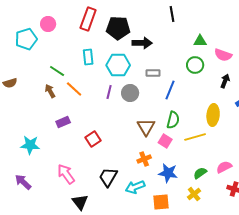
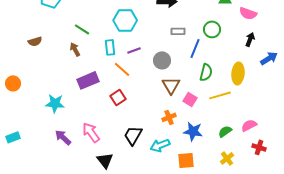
cyan rectangle: (88, 57) -> (110, 47), moved
cyan hexagon: (118, 65) -> (125, 20), moved
green circle: (195, 65) -> (212, 29), moved
orange line: (74, 89) -> (122, 69), moved
purple line: (109, 92) -> (134, 50), turned 56
gray circle: (130, 93) -> (162, 60), moved
green semicircle: (173, 120) -> (206, 72), moved
purple rectangle: (63, 122) -> (88, 80), size x1.5
purple arrow: (23, 182) -> (63, 137), moved
yellow cross: (194, 194) -> (227, 158), moved

